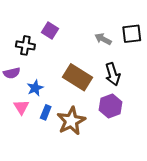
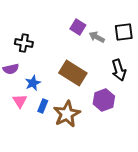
purple square: (50, 31) -> (78, 27), moved
black arrow: (113, 74) -> (119, 70), moved

